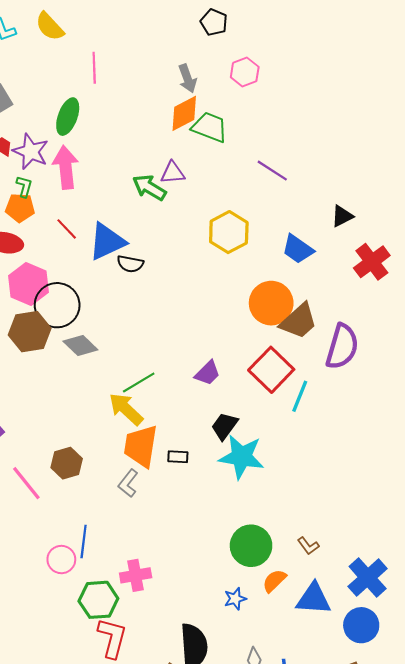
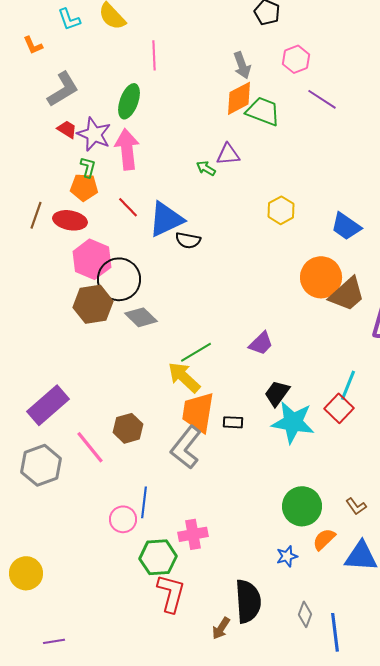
purple line: (272, 171) -> (322, 99), moved
green arrow: (149, 188) -> (206, 168), size x0.6
yellow hexagon: (229, 232) -> (281, 210), size x0.7
red square: (271, 370) -> (339, 408), moved, size x0.7
cyan line: (300, 396) -> (348, 385), moved
gray L-shape: (128, 483) -> (186, 447), size x1.6

